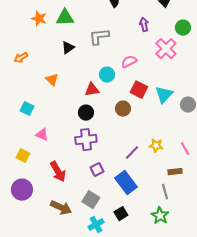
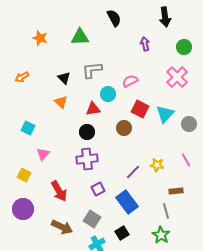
green triangle: (65, 18) -> (80, 37), moved
gray L-shape: (99, 37) -> (92, 70), moved
black triangle: (68, 48) -> (64, 78), moved, turned -40
pink cross: (166, 49) -> (177, 77), moved
orange triangle: (52, 80) -> (61, 102), moved
pink triangle: (42, 135) -> (43, 154), turned 48
pink line: (185, 149) -> (186, 160), moved

